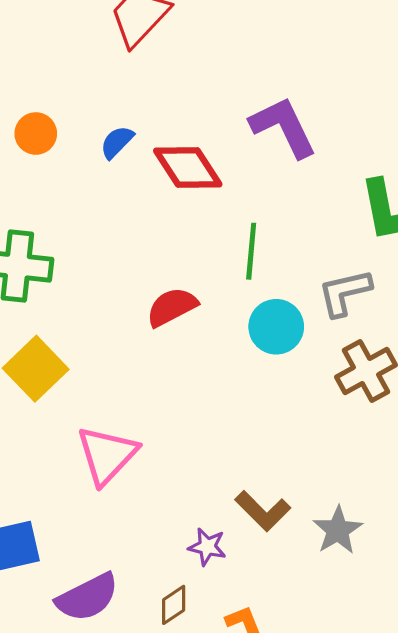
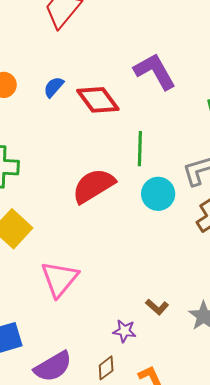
red semicircle: (172, 307) -> (93, 186), size x1.4
brown L-shape: (263, 511) -> (157, 307), size x0.7

